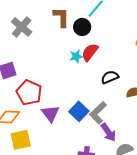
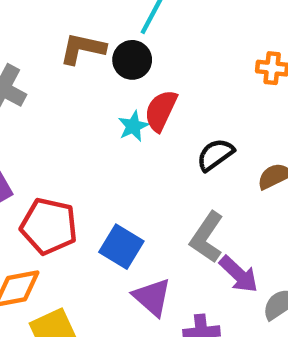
brown L-shape: (61, 17) -> (83, 49), turned -65
blue square: (79, 111) -> (121, 247), moved
purple triangle: (50, 114) -> (152, 297), moved

